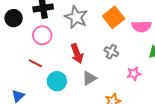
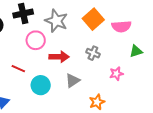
pink circle: (42, 35) -> (36, 40), moved
red arrow: (77, 54) -> (59, 57), turned -66

